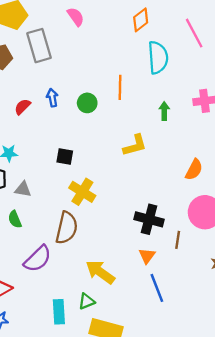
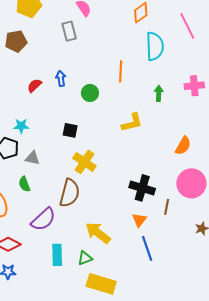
gray rectangle: (39, 46) -> (69, 31), moved, size x0.7
green circle: (87, 103) -> (90, 93), moved
cyan rectangle: (59, 312) -> (57, 255), moved

